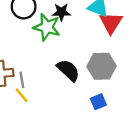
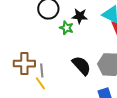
green star: (47, 27) -> (66, 28), size x0.6

